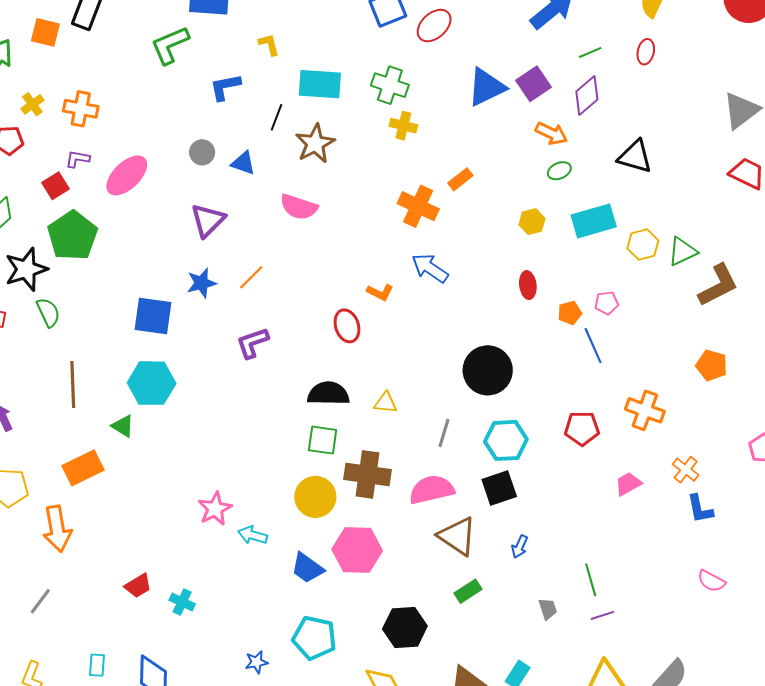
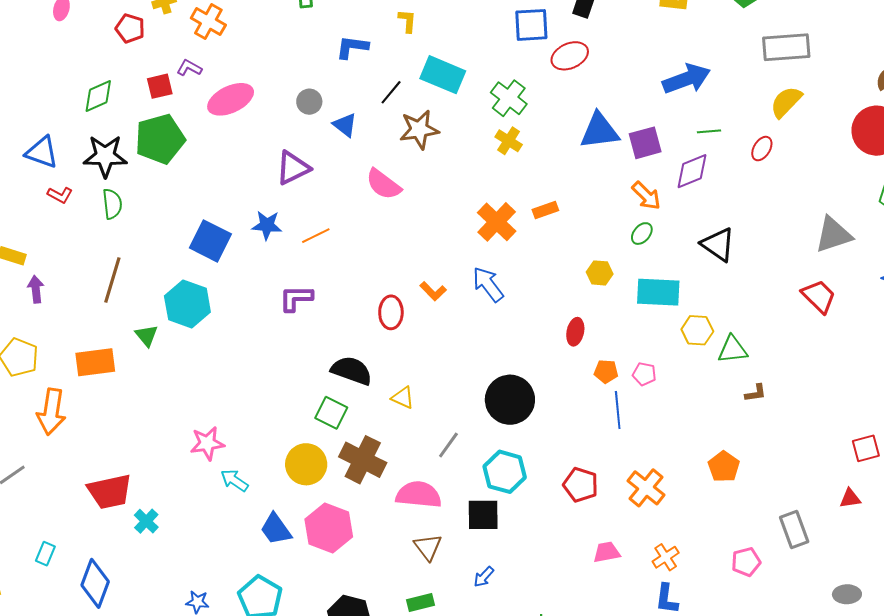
green ellipse: (559, 171) -> (642, 234), turned -45
brown L-shape: (718, 285) -> (756, 393), size x0.5
brown triangle: (457, 536) -> (428, 547), size x0.7
red trapezoid: (138, 586) -> (110, 492), size x1.6

